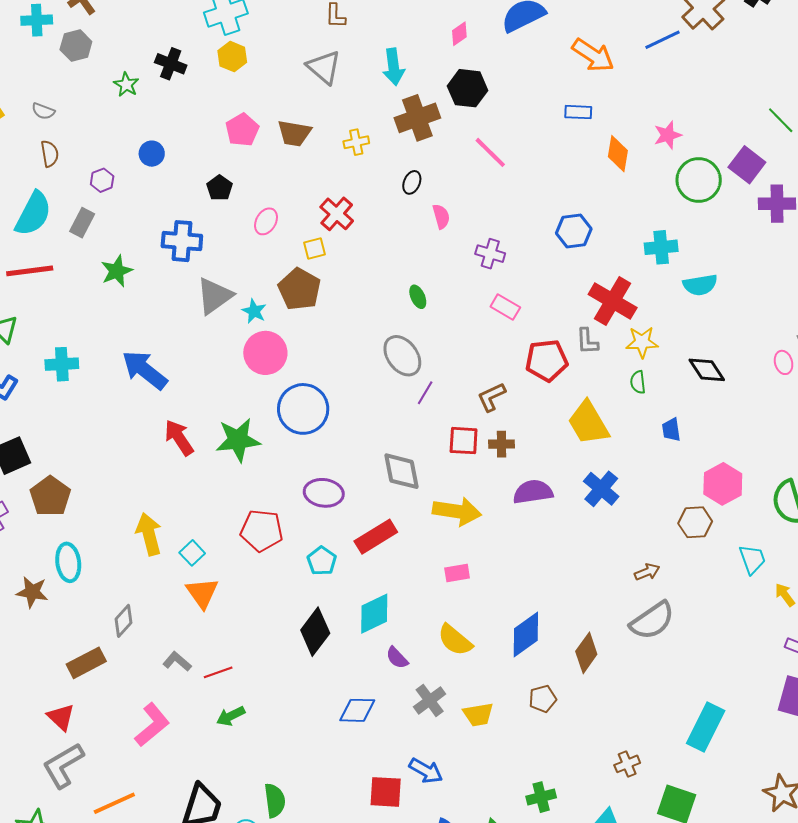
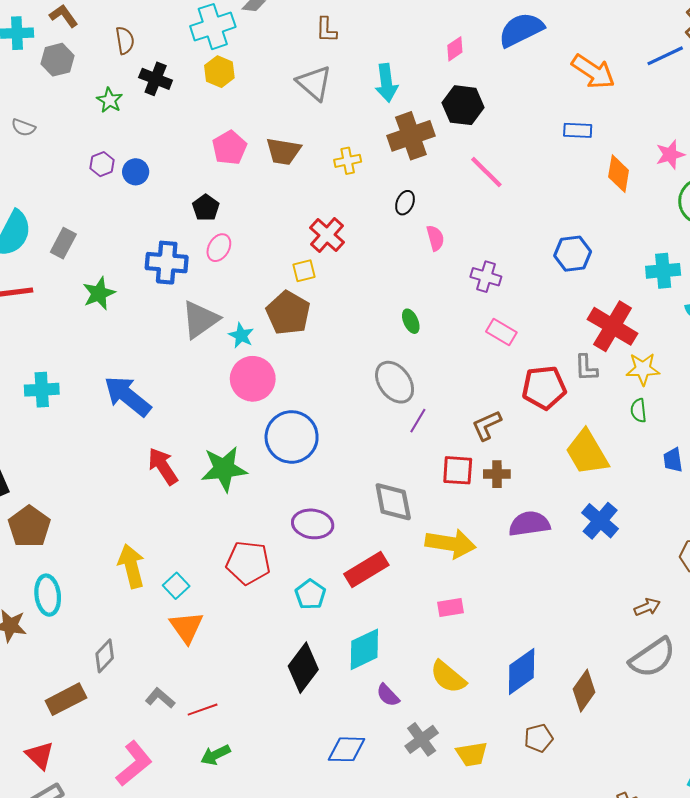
brown semicircle: (50, 154) -> (125, 40), moved
purple hexagon: (102, 180) -> (102, 164), moved
pink ellipse: (266, 221) -> (219, 248), moved

